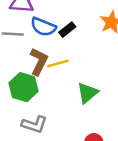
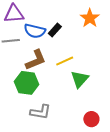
brown L-shape: (39, 62) -> (36, 60), turned 50
yellow line: (58, 63) -> (65, 61), moved

